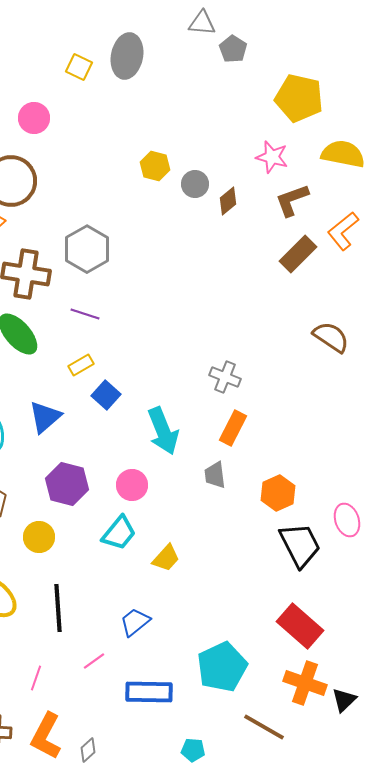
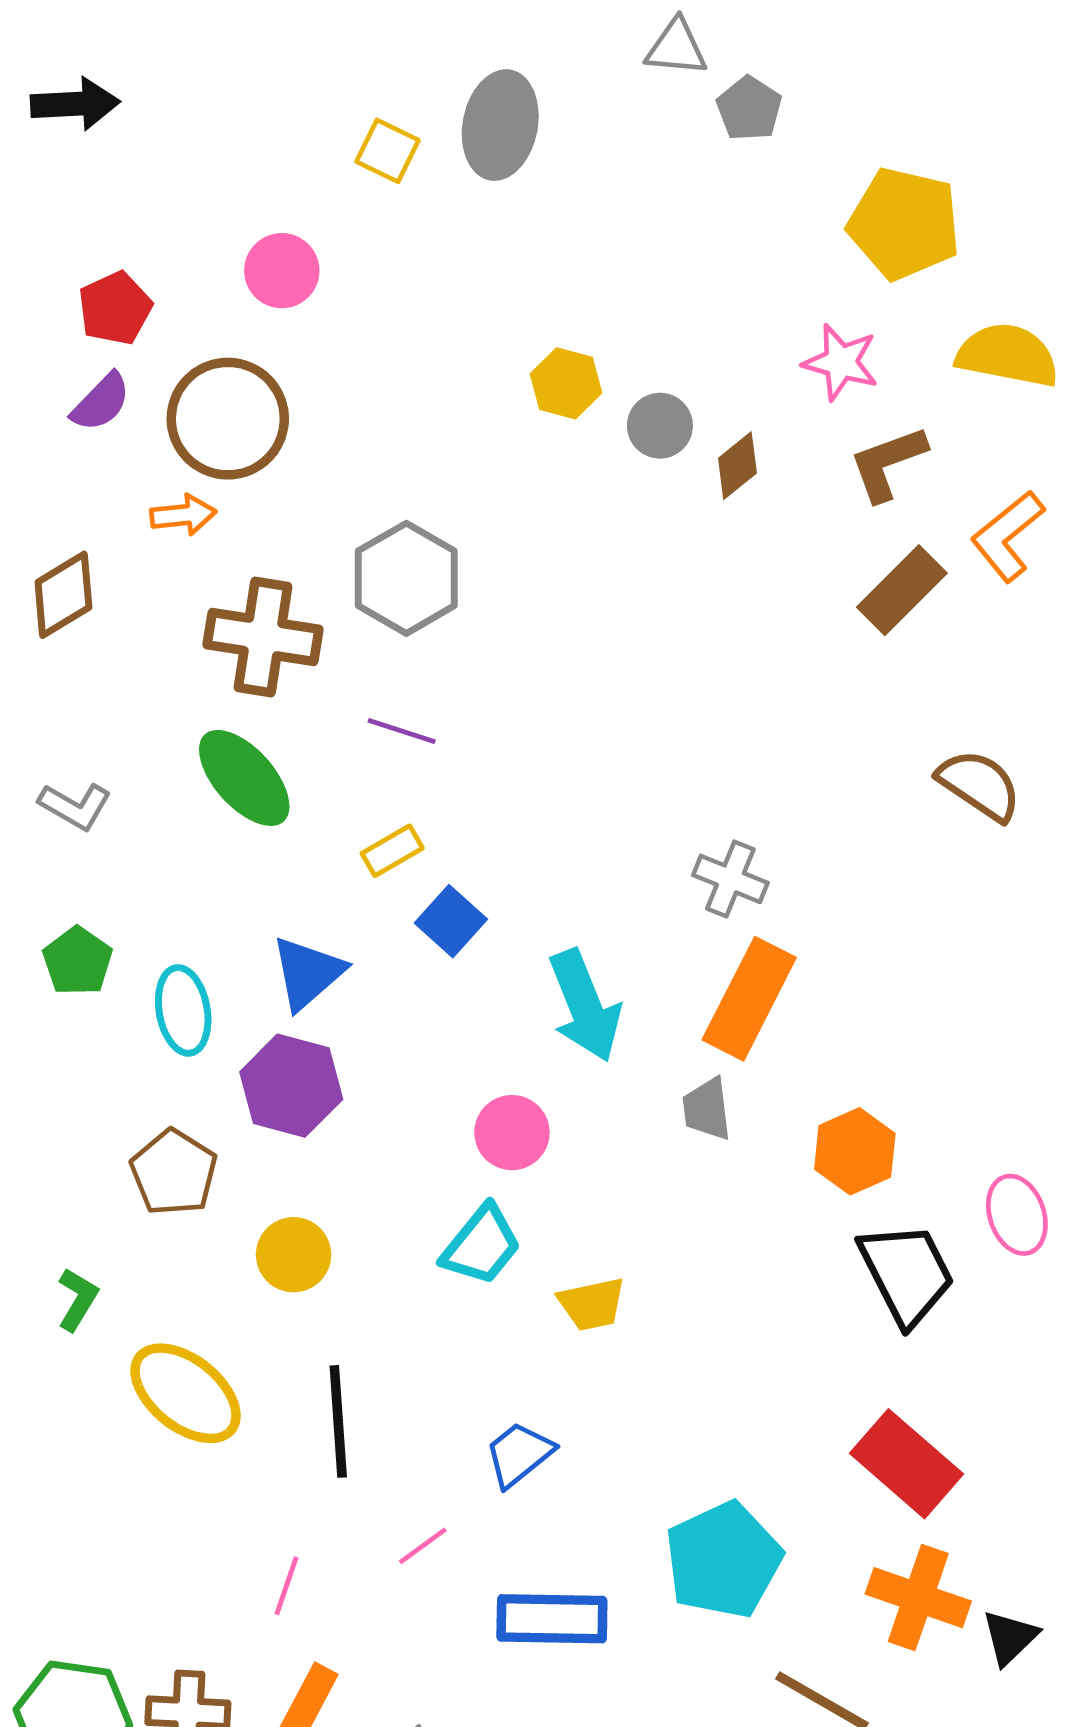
orange rectangle: (233, 428) -> (749, 999), size x1.4
purple hexagon: (67, 484) -> (291, 1086), moved
yellow trapezoid: (166, 558) -> (592, 1304), turned 36

